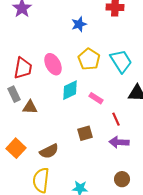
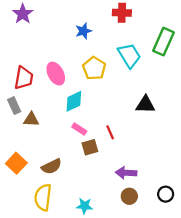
cyan trapezoid: (121, 61) -> (129, 55), moved
pink rectangle: (96, 98) -> (79, 129), moved
red line: (116, 119) -> (110, 132), moved
purple arrow: (119, 142) -> (126, 173), moved

